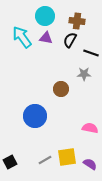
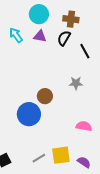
cyan arrow: (22, 37) -> (16, 35), size x0.7
black line: (91, 53) -> (85, 51), turned 42
gray star: (84, 74) -> (76, 83), moved
brown circle: (61, 89) -> (45, 96), moved

